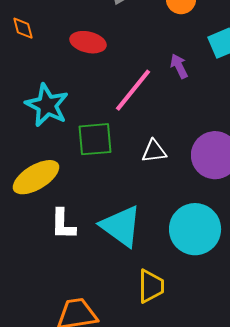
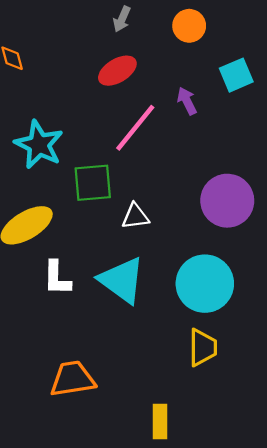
red ellipse: (88, 42) -> (117, 71), moved, turned -44
white triangle: (154, 151) -> (135, 216), moved
yellow trapezoid: (151, 286) -> (203, 348), moved

